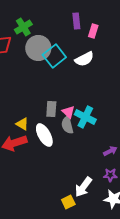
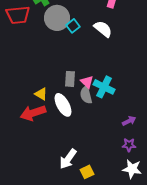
cyan square: (54, 56) -> (73, 26), size x0.6
white semicircle: (84, 59) -> (103, 29), turned -114
white arrow: (83, 187) -> (68, 159), moved

